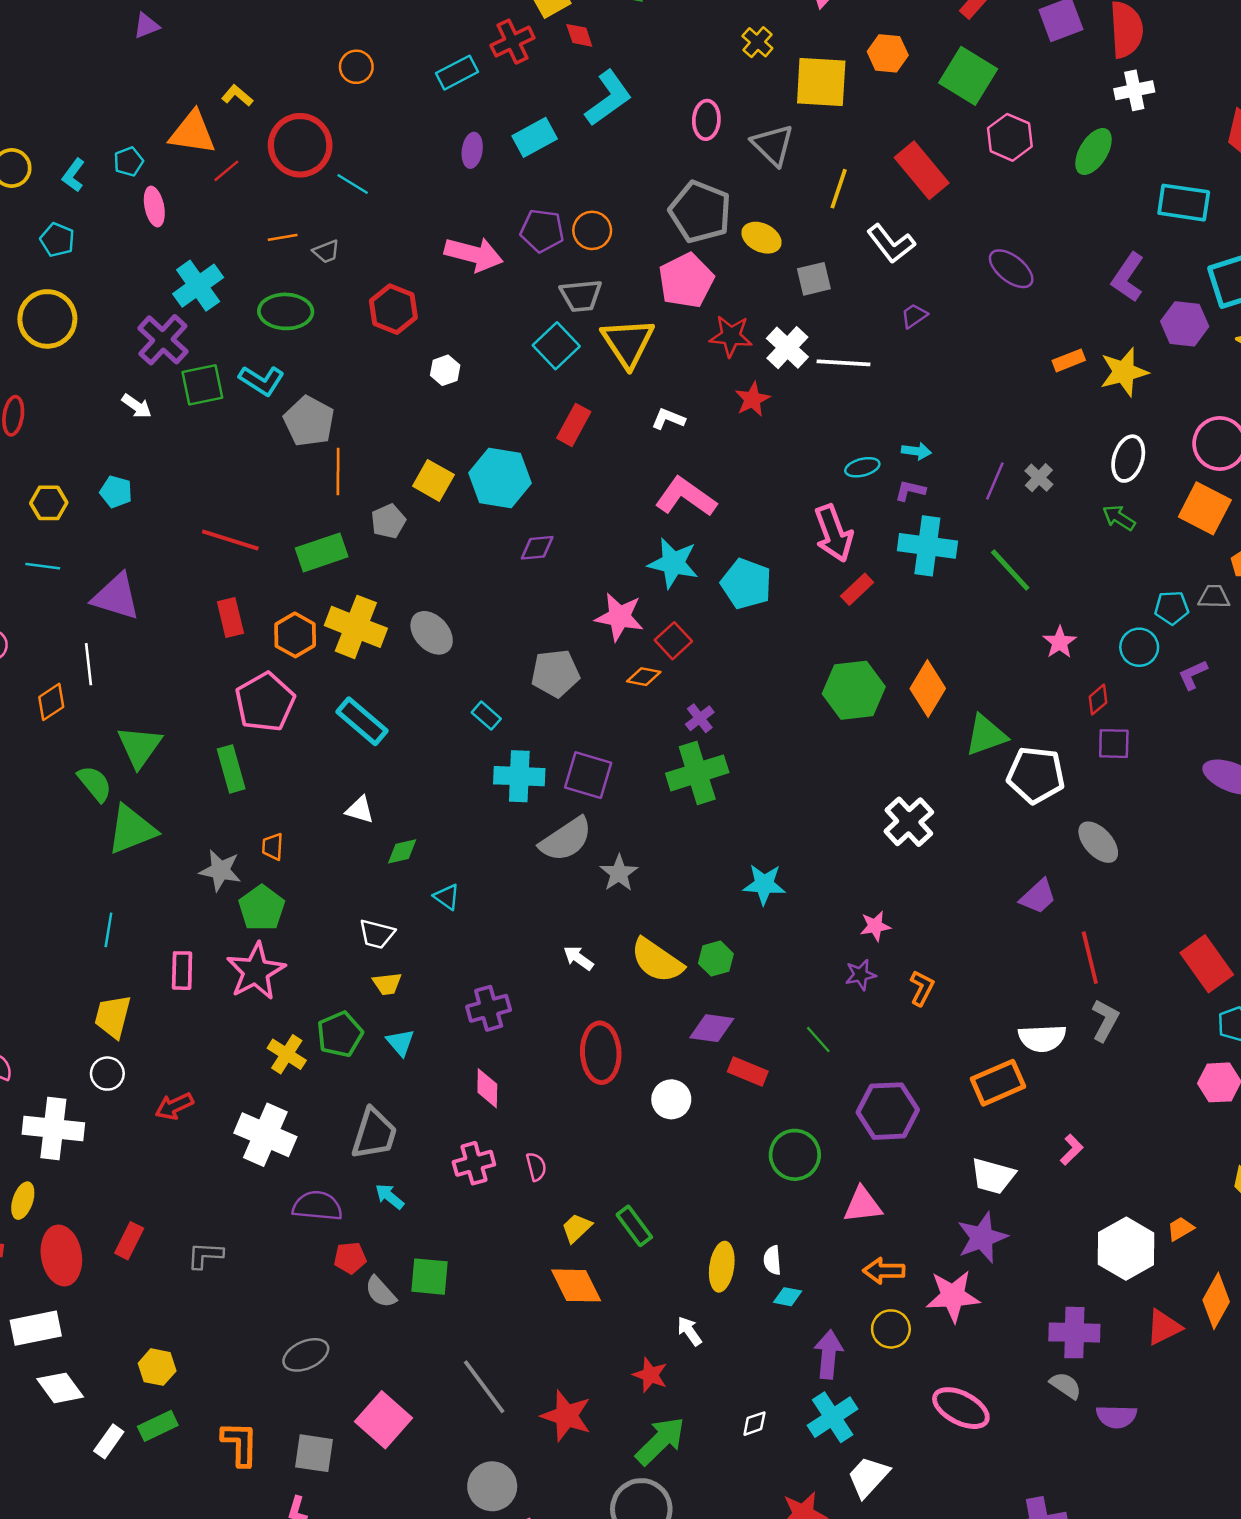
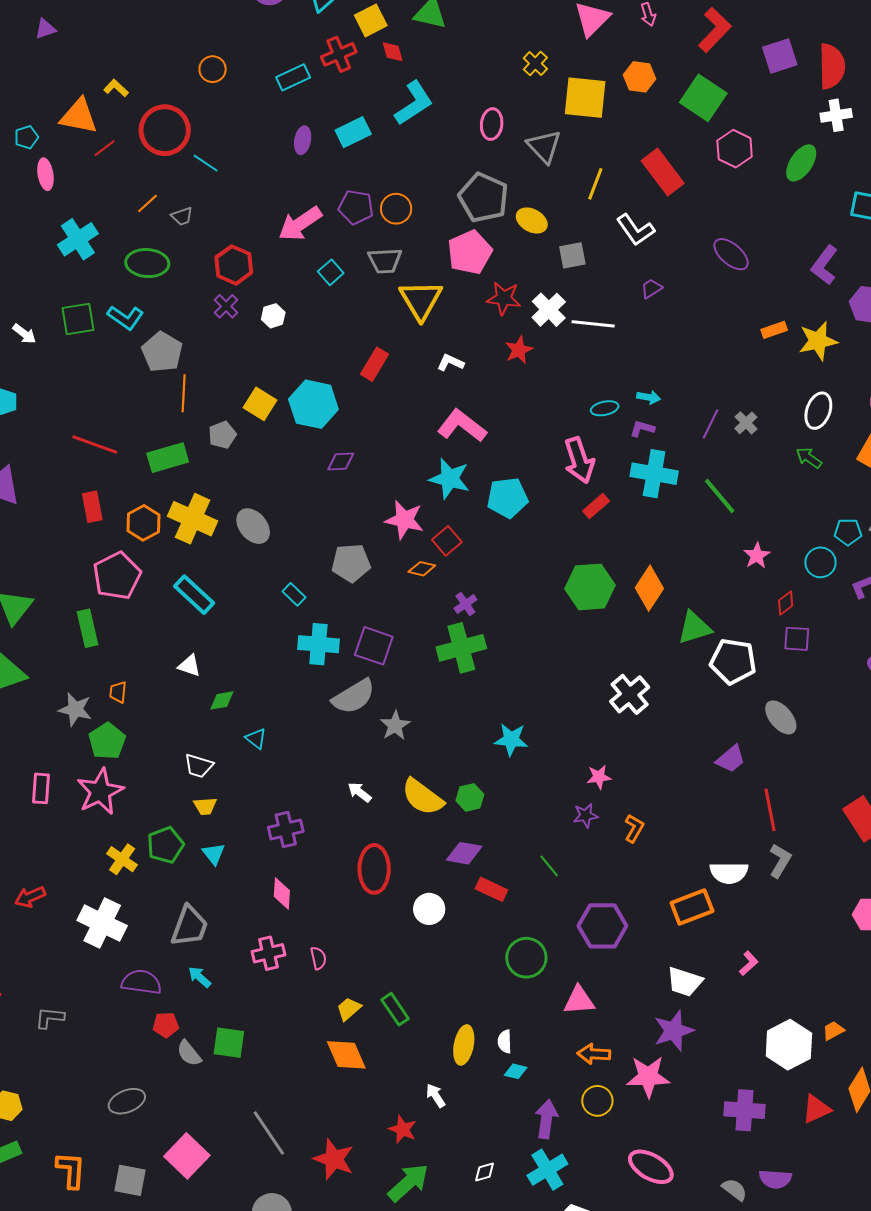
orange line: (283, 237) -> (147, 203), turned -35
pink arrow: (474, 254) -> (300, 224), turned 129
purple cross: (163, 340) -> (226, 306), moved, size x0.6
cyan square: (556, 346) -> (331, 272), moved, size x0.7
cyan pentagon: (746, 584) -> (507, 498), turned -30
gray semicircle: (1066, 1385) -> (734, 1190), moved

